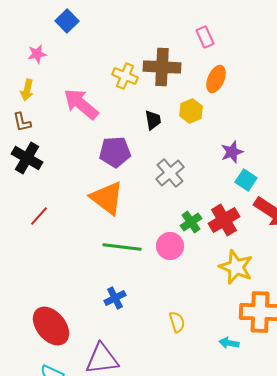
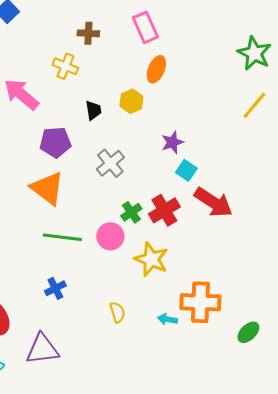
pink rectangle: (205, 37) -> (145, 27), size x1.4
brown cross: (162, 67) -> (88, 33), moved, size x0.6
yellow star: (236, 267) -> (151, 259), moved
cyan arrow: (229, 343) -> (167, 319), moved

